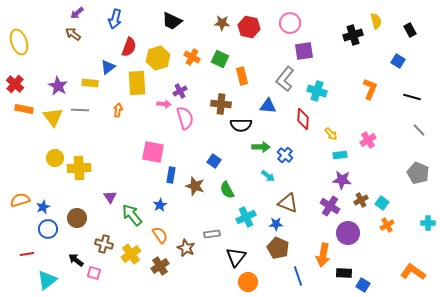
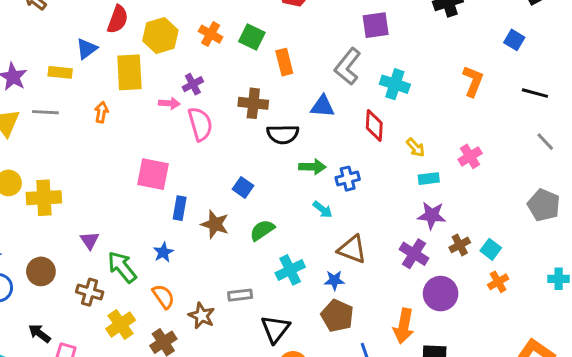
blue cross: (285, 155) -> (348, 179), turned 35
green semicircle: (227, 190) -> (262, 230), turned 84
brown cross: (104, 244) -> (90, 292), moved

